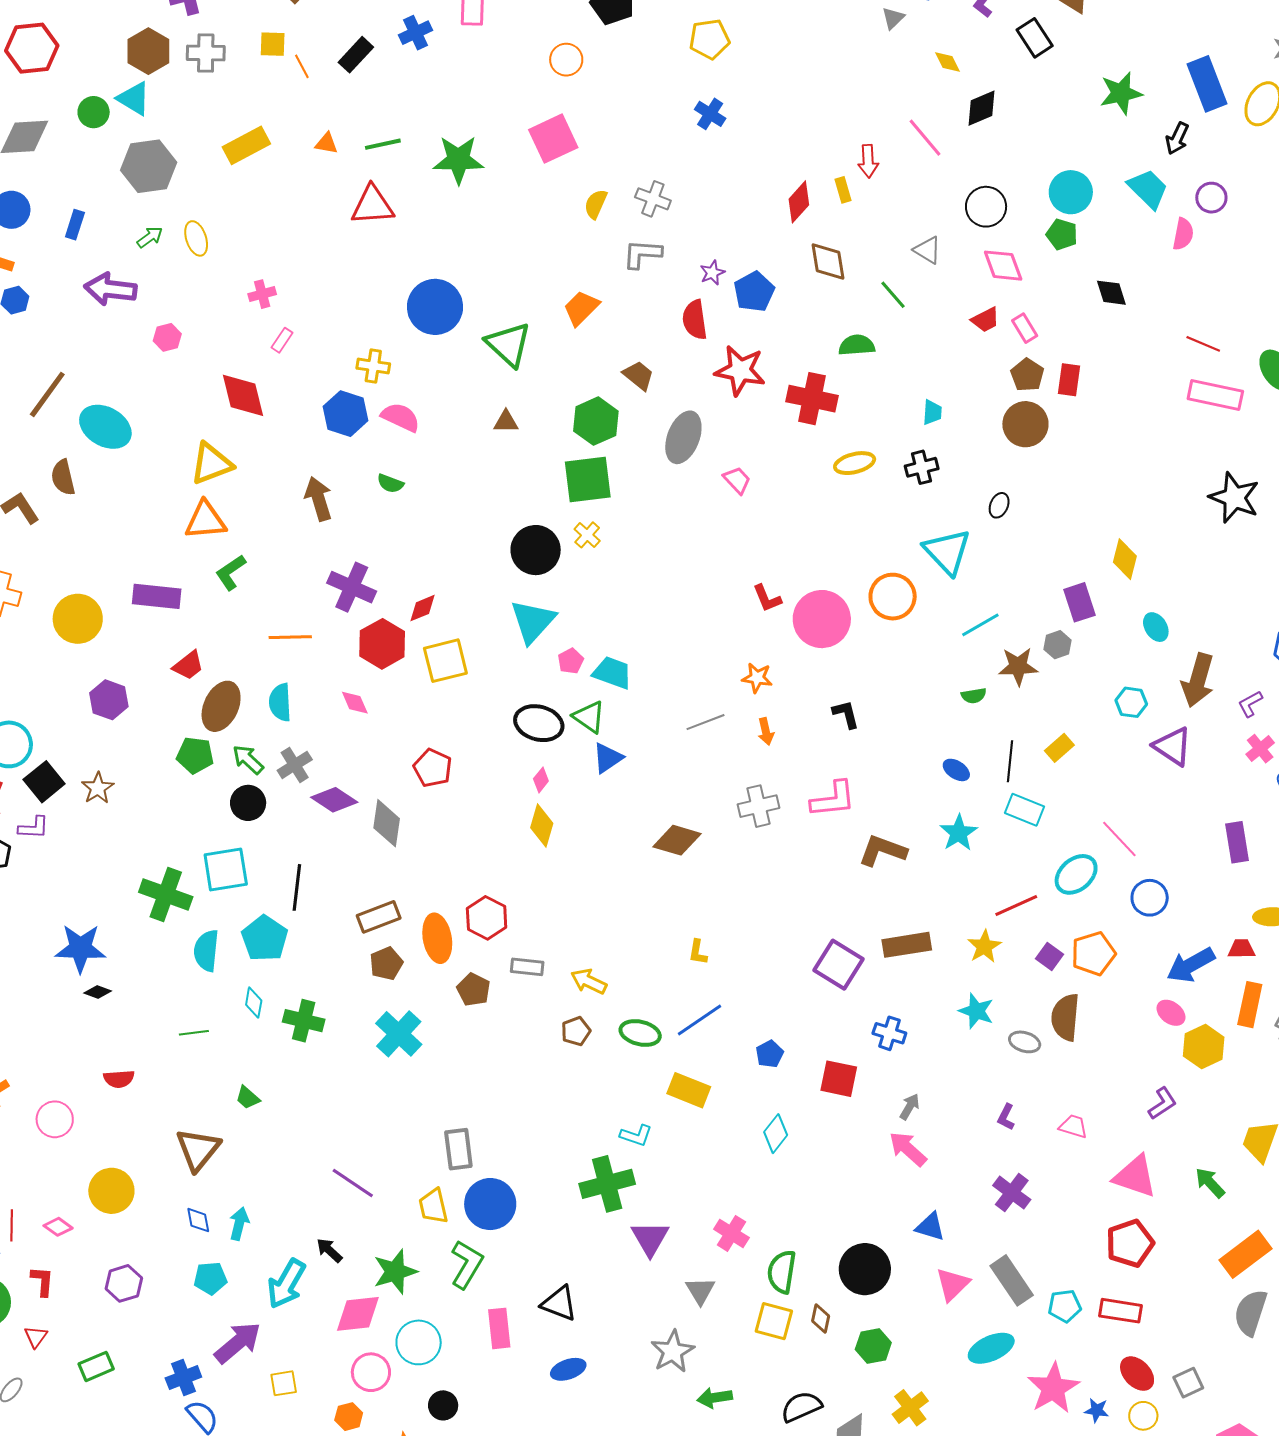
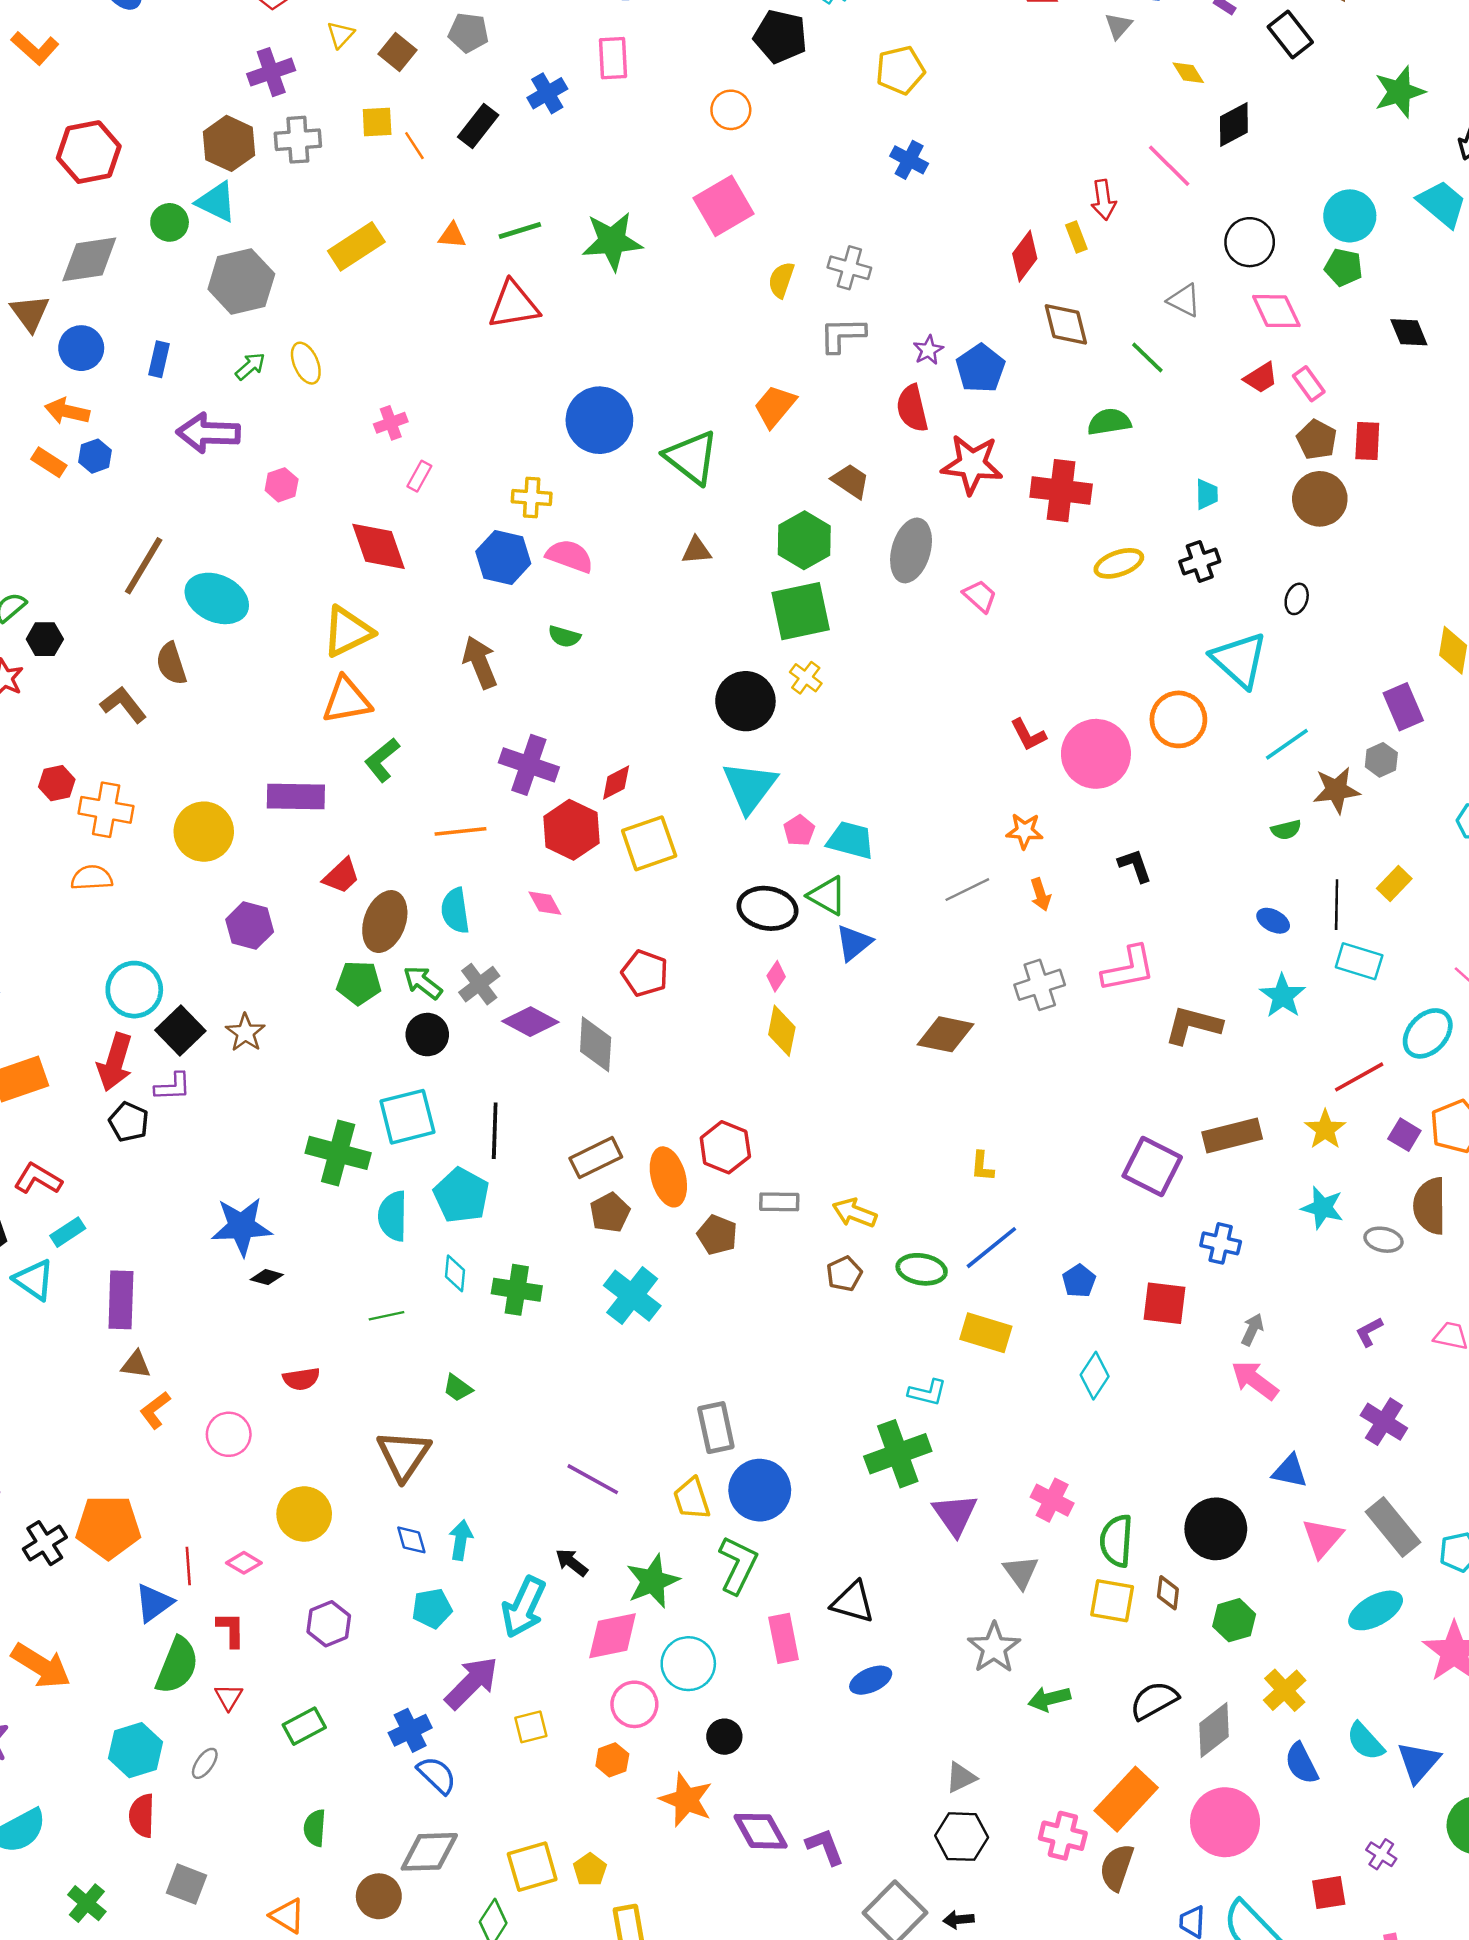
purple L-shape: (1006, 1117) -> (1369, 1332), turned 40

